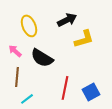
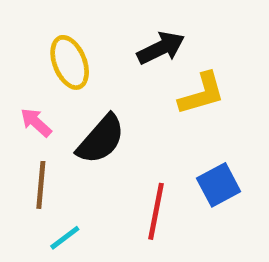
black semicircle: (42, 58) -> (101, 139), turned -80
blue square: (91, 92) -> (219, 185), moved

